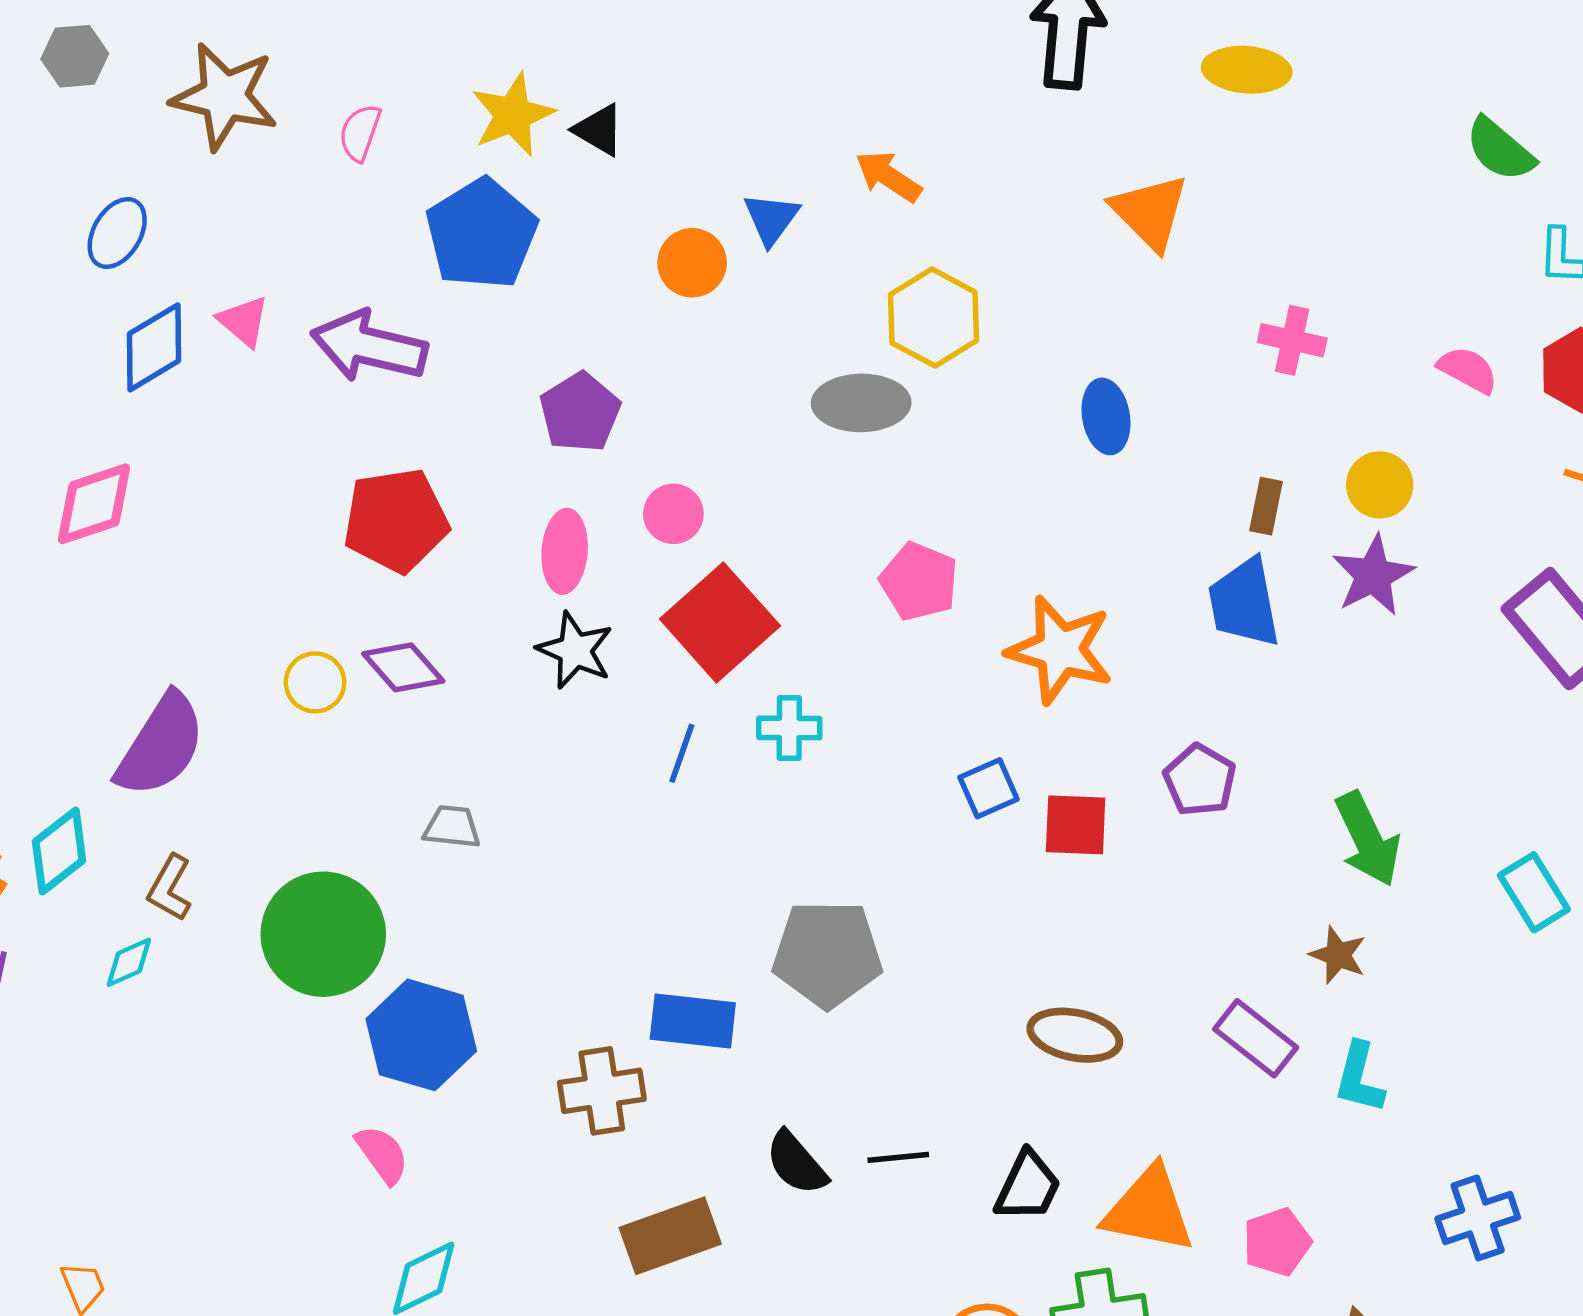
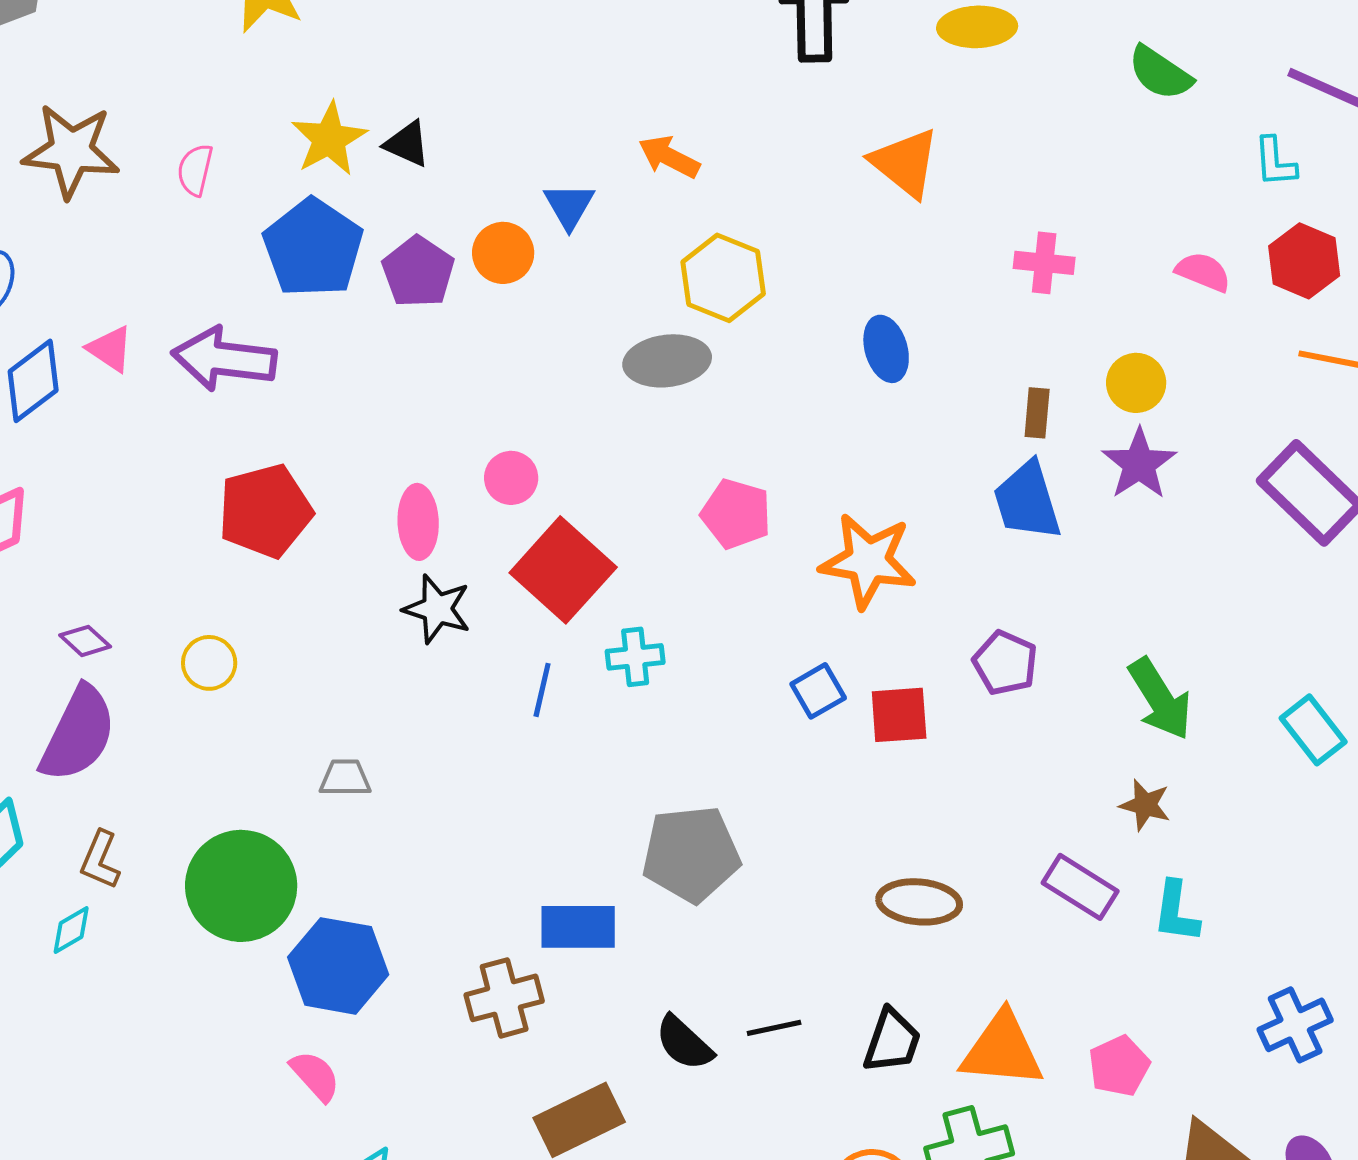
green semicircle: (1500, 149) -> (1160, 73), moved
purple pentagon: (580, 412) -> (418, 272), moved
purple diamond: (403, 667) -> (85, 641), moved, size x0.7

